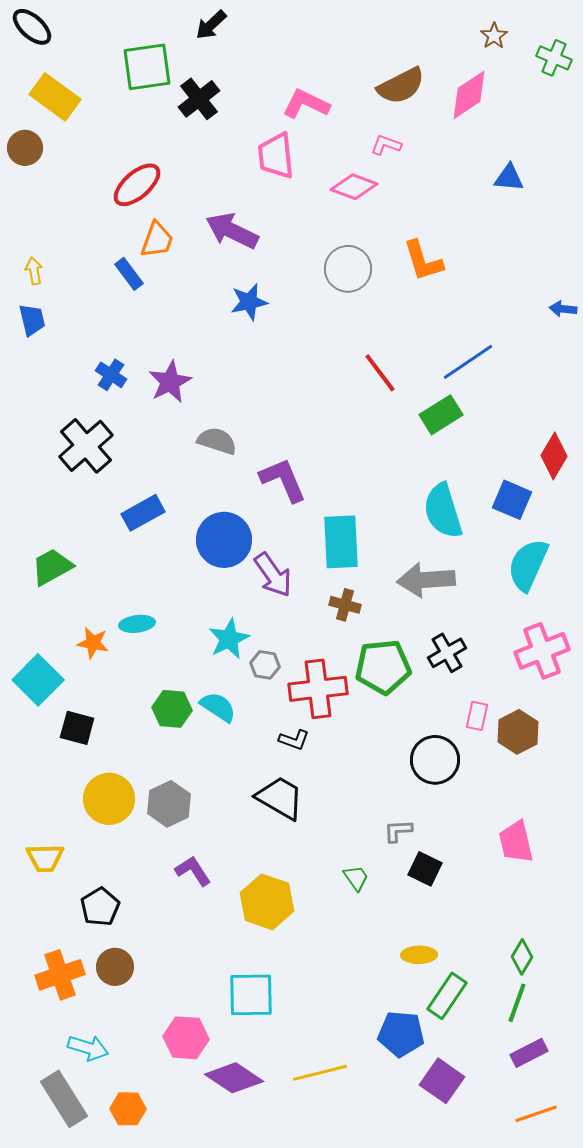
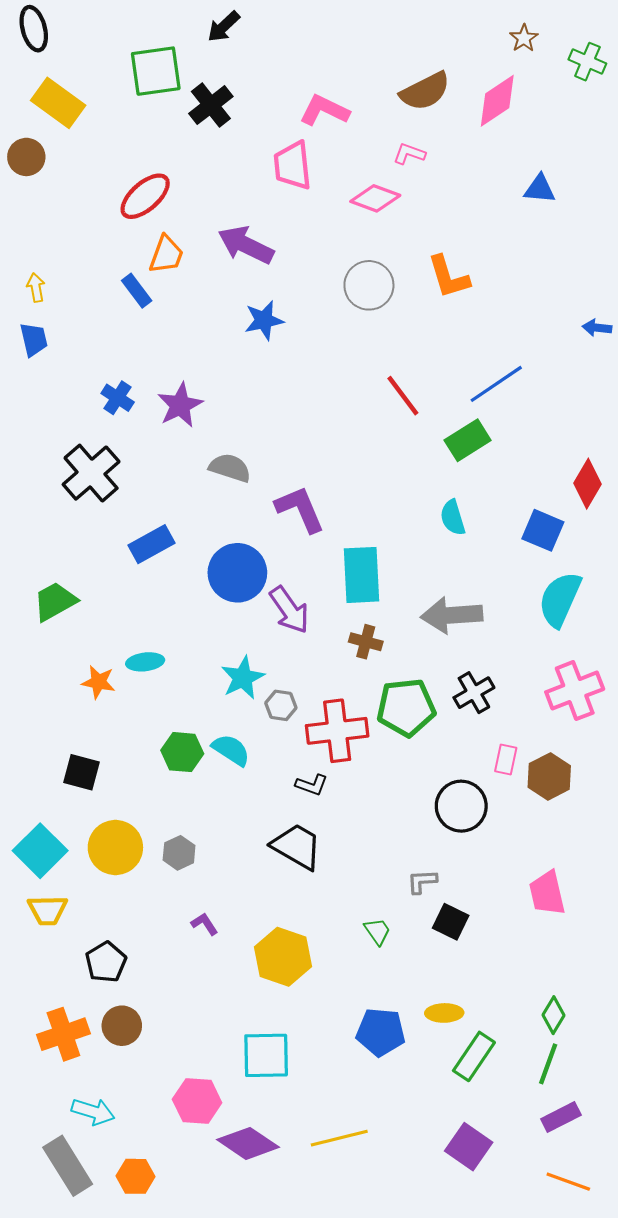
black ellipse: (32, 27) -> (34, 29), turned 33
cyan semicircle: (443, 511) -> (453, 518), moved, size x0.6
cyan square: (38, 680) -> (40, 851), moved
gray hexagon: (169, 804) -> (179, 853), size x0.7
purple L-shape: (193, 871) -> (205, 924), size x0.7
blue pentagon: (401, 1034) -> (381, 1032), moved
orange line: (536, 1114) -> (568, 1182), turned 39

